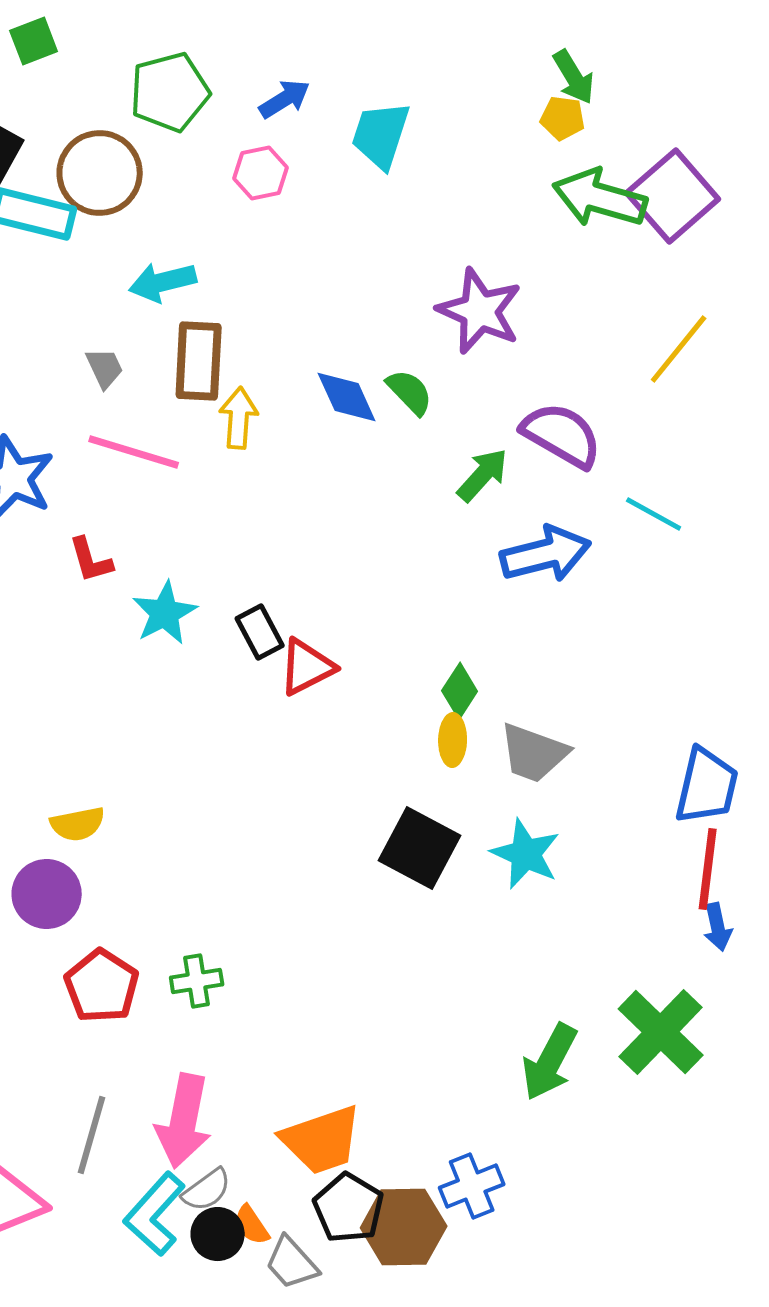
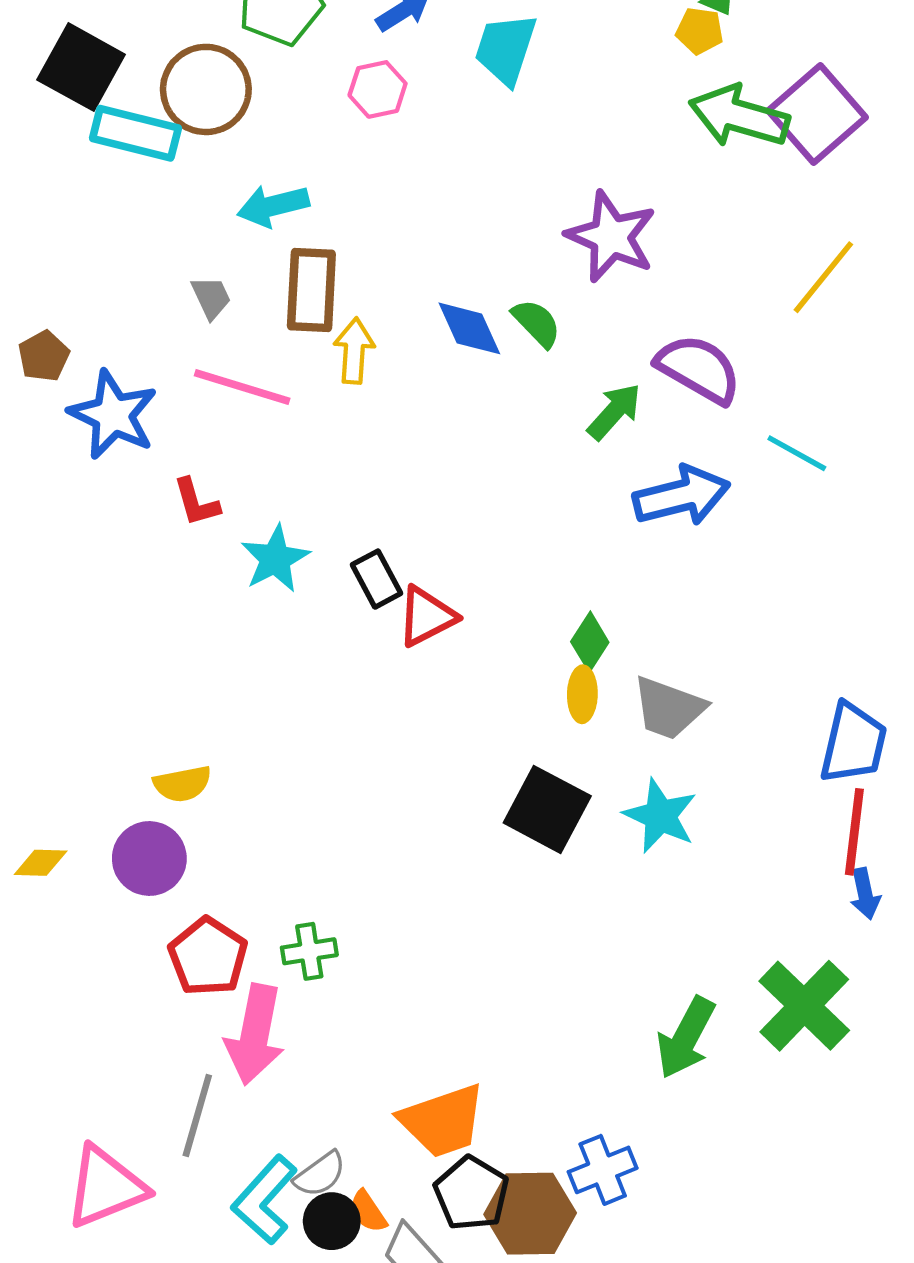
pink arrow: (184, 1121) -> (255, 1034), moved

